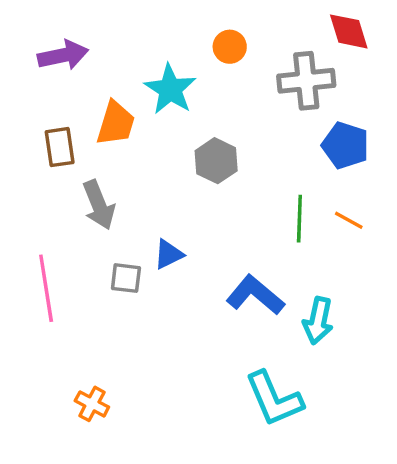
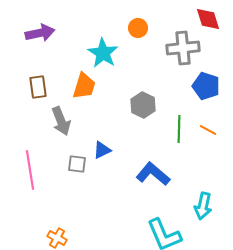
orange trapezoid: (116, 123) -> (84, 86), moved
gray hexagon: (216, 161) -> (143, 105), moved
cyan arrow: (318, 321) -> (203, 206), moved

